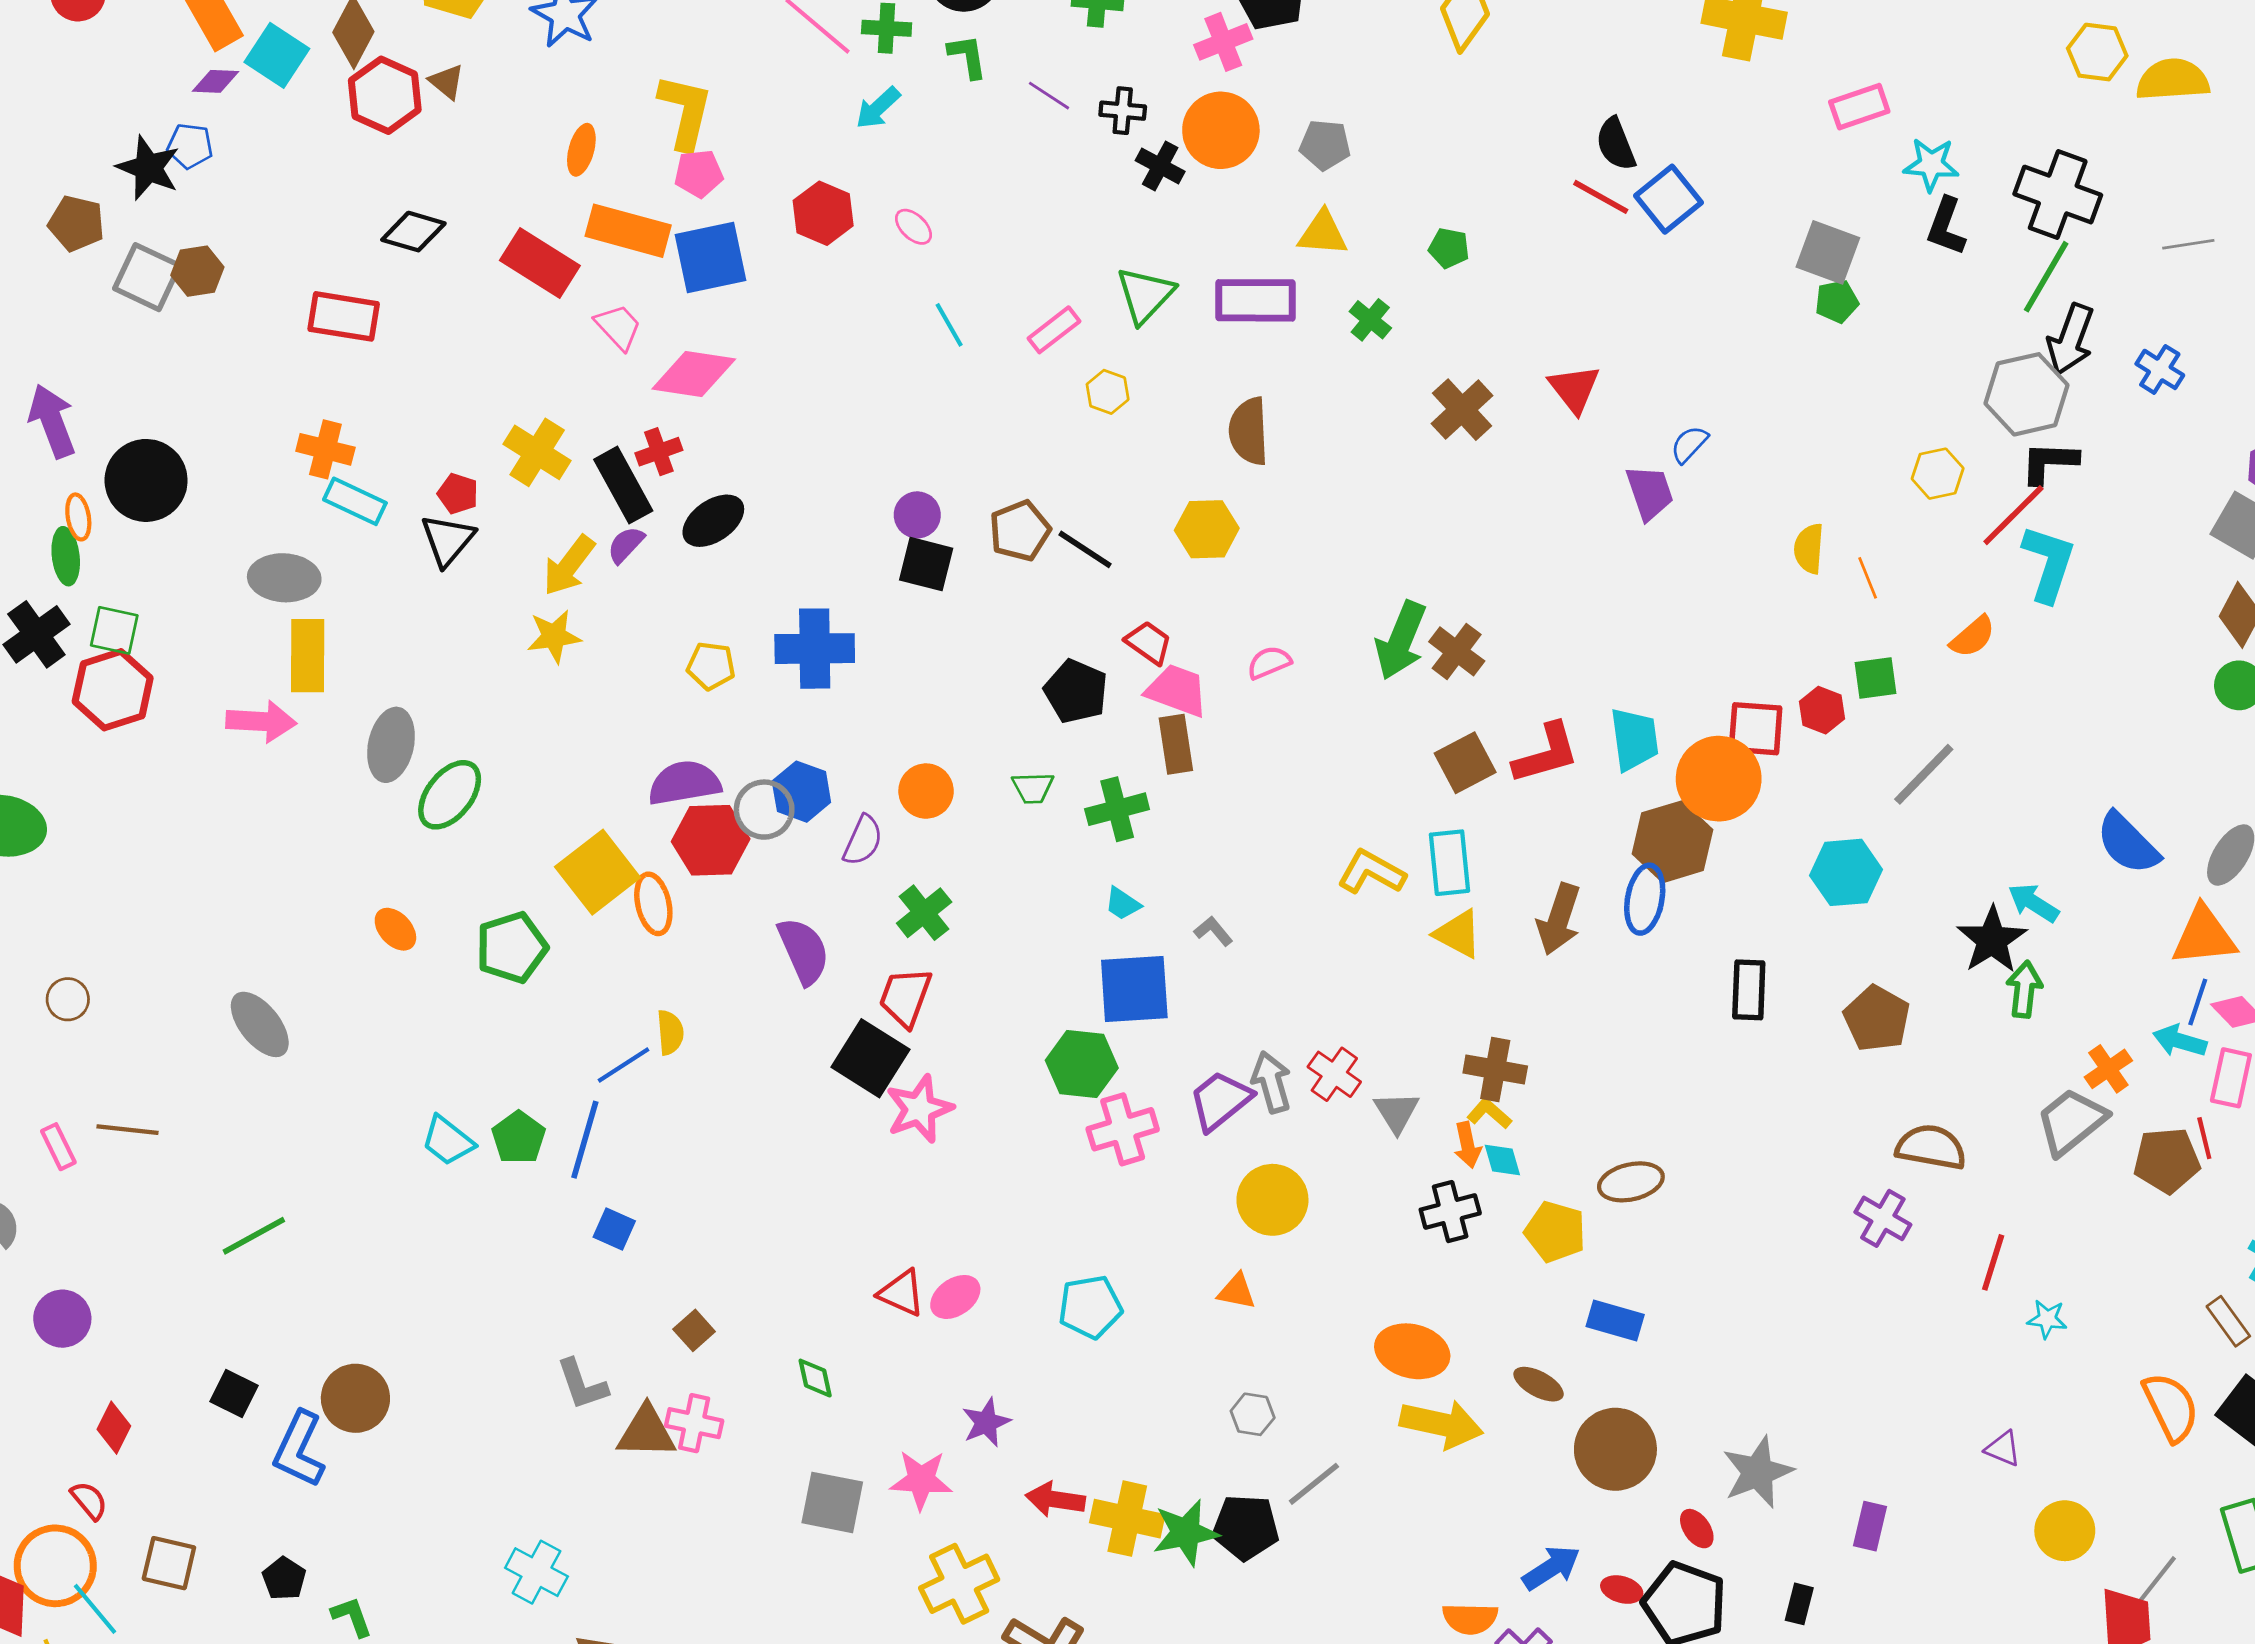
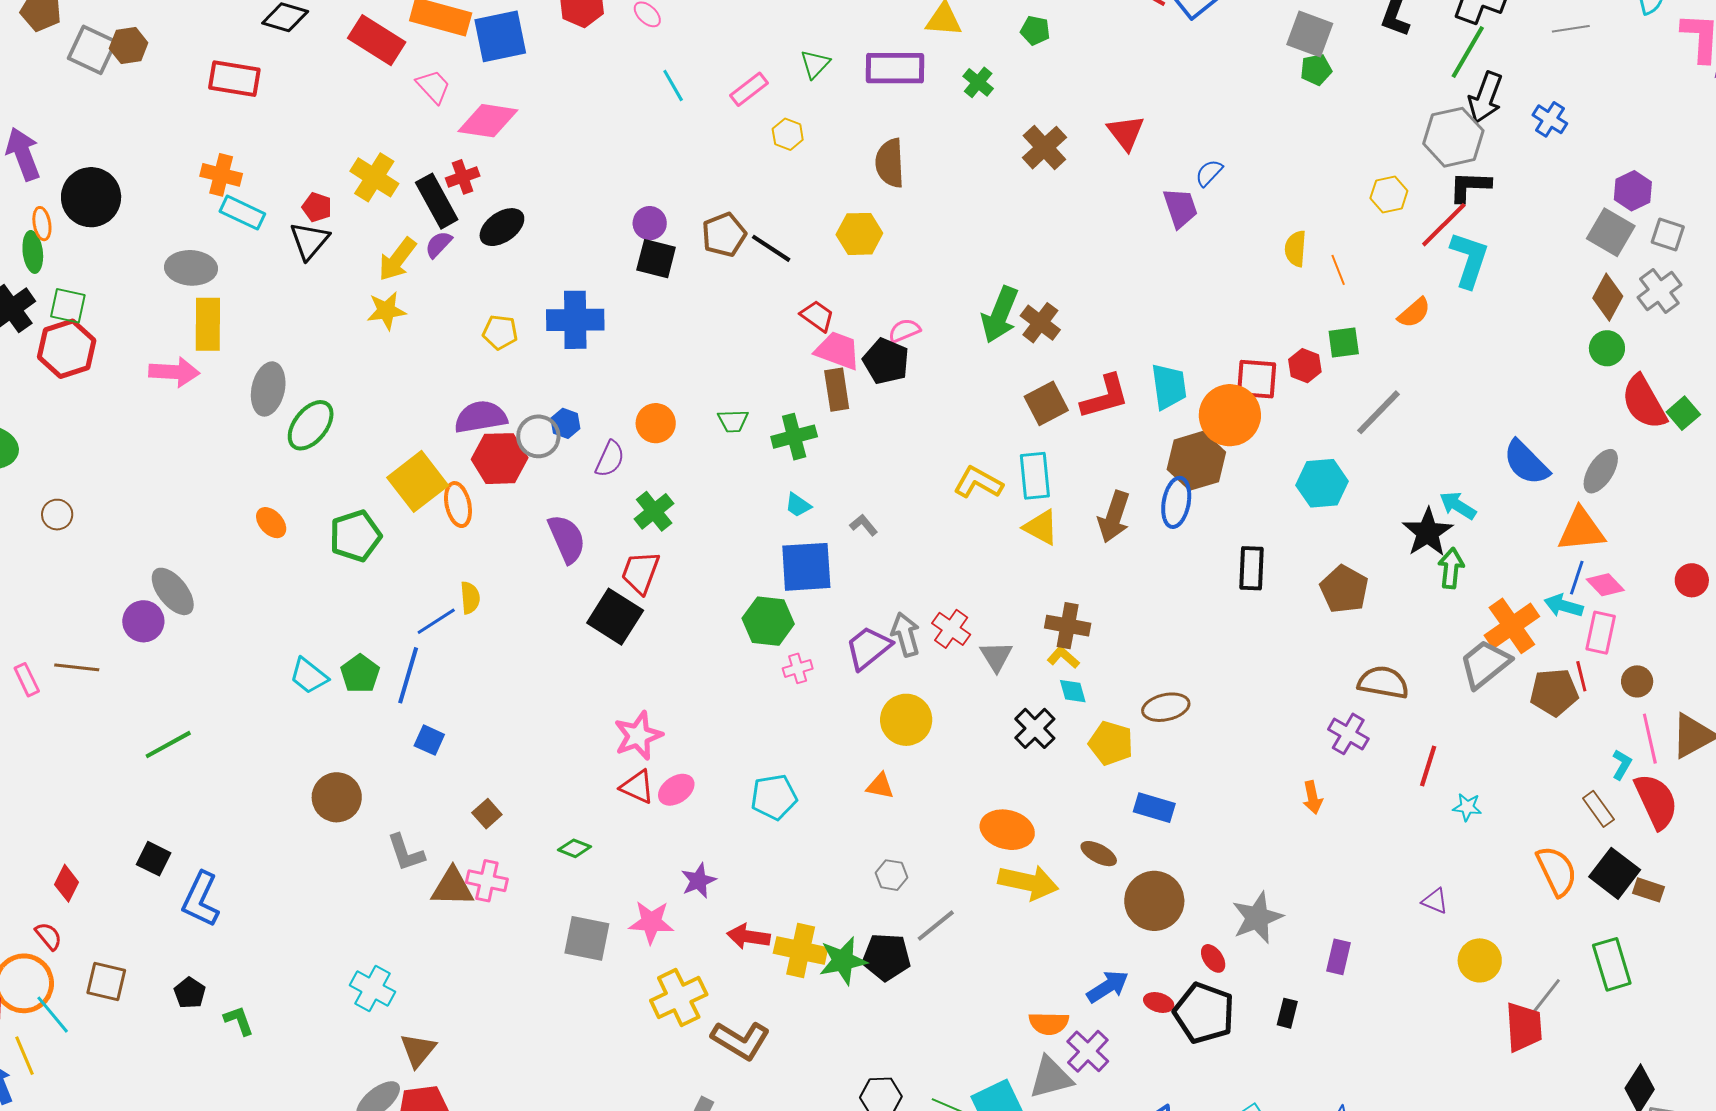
green triangle: (1145, 295) -> (815, 64), size x0.7
black pentagon: (1076, 691) -> (886, 361), moved
blue hexagon: (801, 792) -> (565, 423), size x0.7
brown circle: (68, 999) -> (57, 515), moved
orange cross: (2108, 1069) -> (1512, 626), size x1.6
pink star: (919, 1109) -> (638, 736), moved
pink cross: (1123, 1129) -> (798, 668), size x0.6
orange arrow: (1468, 1145) -> (1312, 797), moved
black cross: (1450, 1212) -> (1035, 728), turned -30
purple circle: (62, 1319) -> (143, 621), moved
green diamond: (815, 1378) -> (575, 848), turned -56
brown circle: (355, 1398) -> (337, 797), moved

